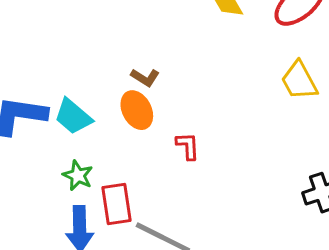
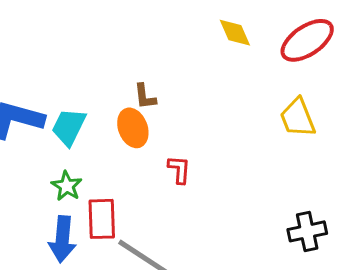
brown L-shape: (145, 77) -> (145, 96), turned 44
cyan trapezoid: (73, 117) -> (69, 127), turned 69

